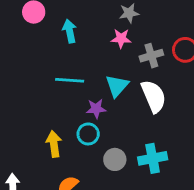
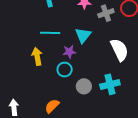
white semicircle: (154, 96) -> (119, 50), moved
yellow arrow: (54, 144) -> (37, 56), moved

